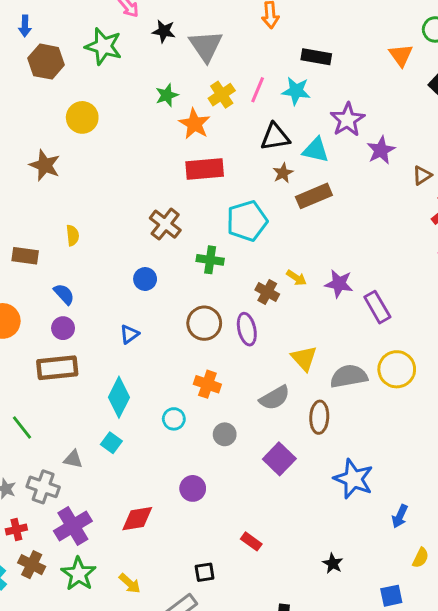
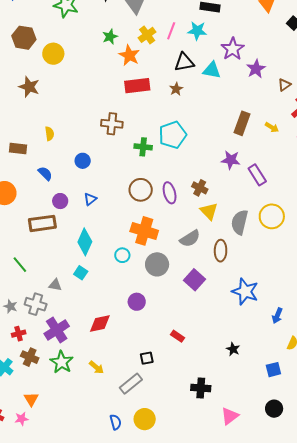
brown hexagon: (46, 62) -> (24, 38), moved
brown star: (283, 173) -> (176, 89), moved
brown rectangle: (314, 196) -> (242, 123), moved, turned -45
cyan pentagon: (247, 221) -> (173, 135), moved
brown cross: (165, 224) -> (112, 124), turned -30
yellow arrow: (296, 278) -> (272, 127), moved
blue circle: (145, 279) -> (83, 161), moved
brown cross: (267, 292) -> (200, 188), moved
purple circle: (63, 328) -> (60, 201), moved
gray semicircle: (349, 376) -> (240, 222), turned -65
orange cross: (207, 384) -> (144, 231), size x1.5
gray circle: (225, 434) -> (157, 264), size x1.5

